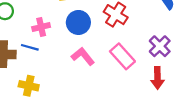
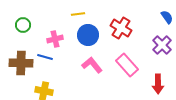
purple cross: (160, 46) -> (162, 45), moved

